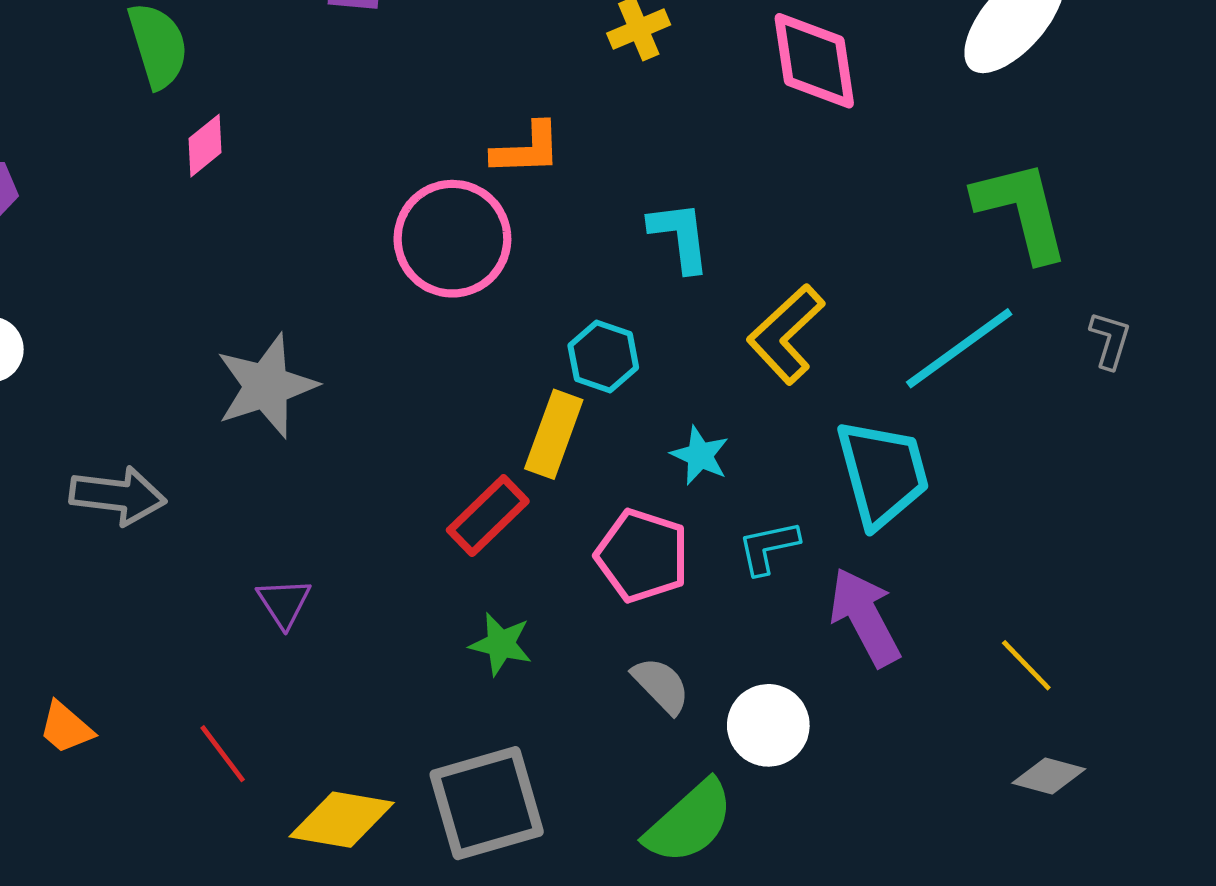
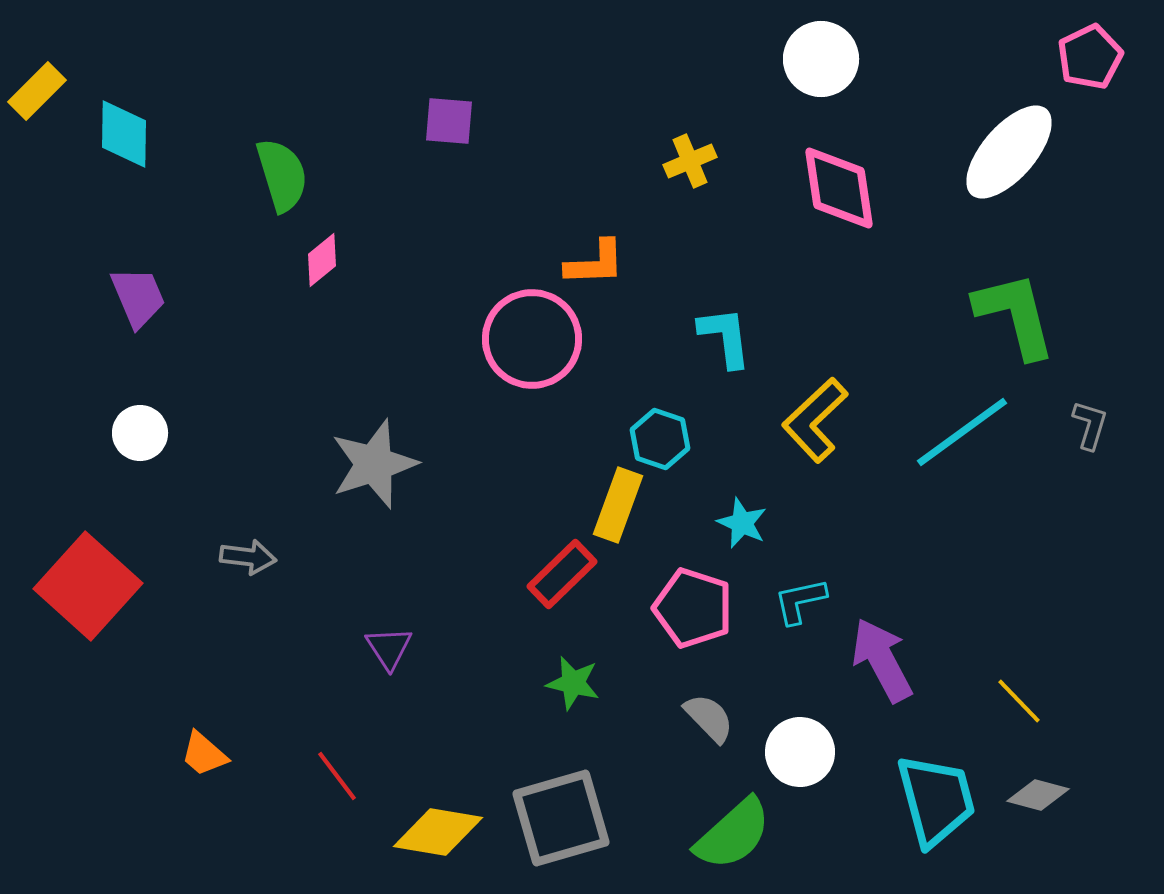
cyan trapezoid: (883, 473) -> (936, 800), moved
gray arrow: (118, 496) -> (248, 557), size x0.7

